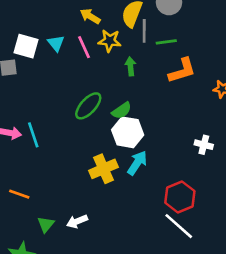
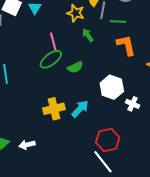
pink line: (84, 47) -> (53, 41), moved
green arrow: (130, 66) -> (88, 35), turned -40
orange L-shape: (182, 71) -> (126, 45), turned -95
white hexagon: (128, 132) -> (112, 87), moved

